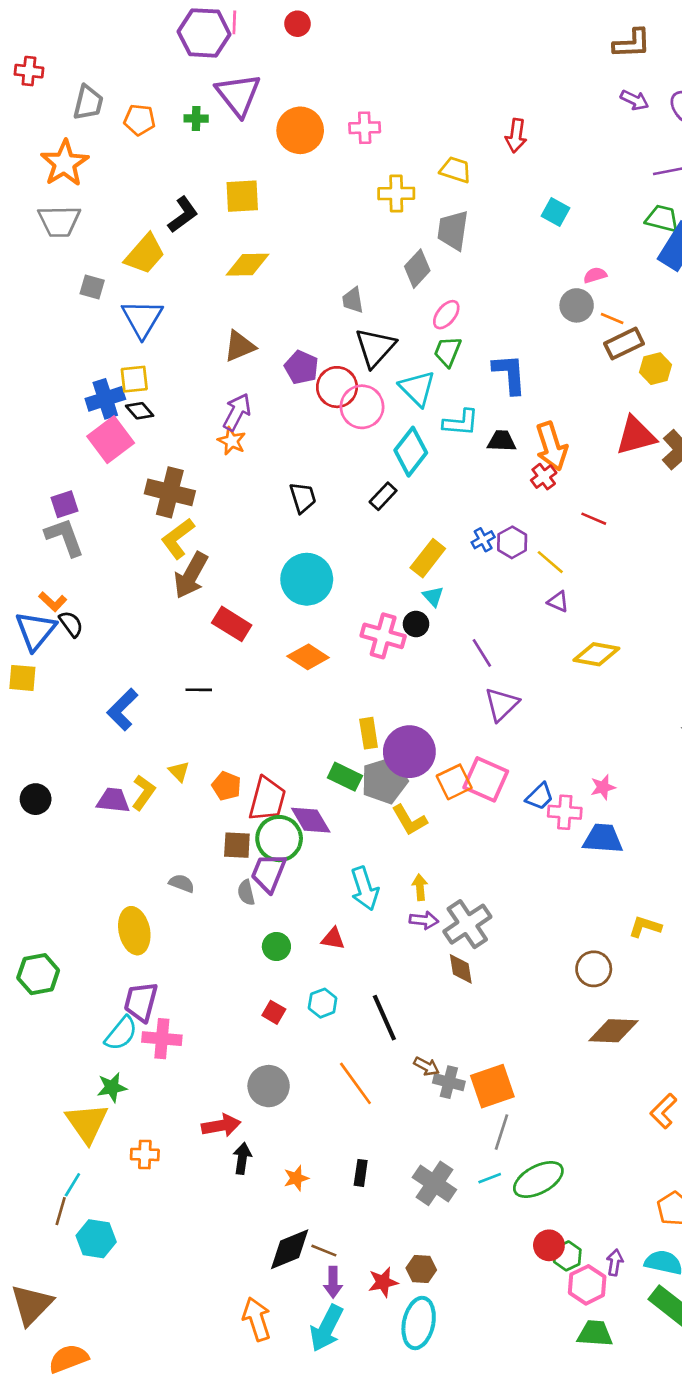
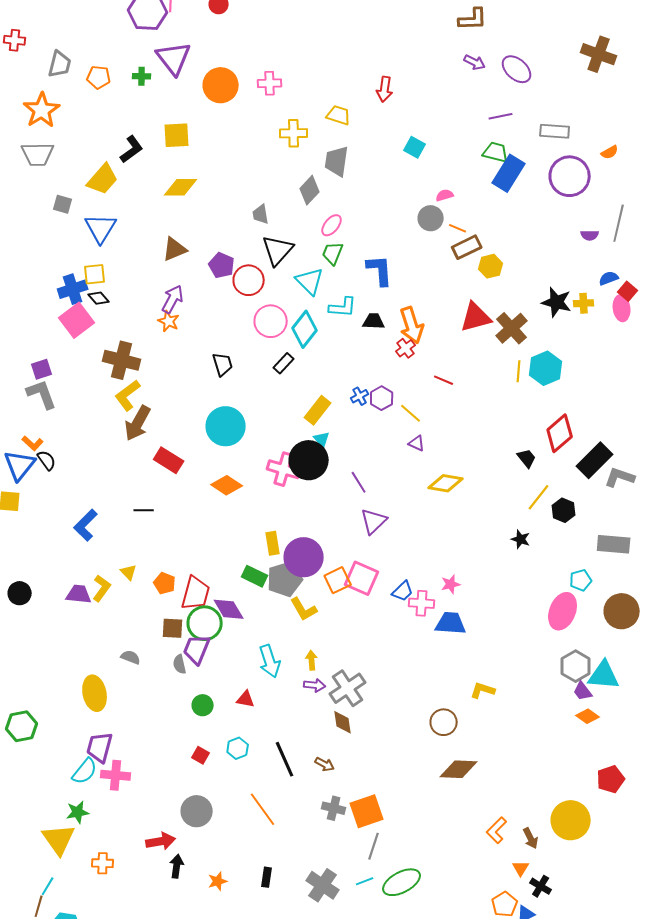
pink circle: (362, 407) -> (271, 321), moved
black circle: (416, 624) -> (309, 460), size x2.0
brown arrow: (427, 1066) -> (325, 764), moved

